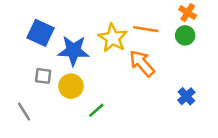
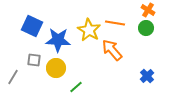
gray line: (24, 111) -> (13, 77), moved, turned 63

